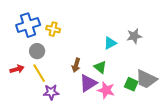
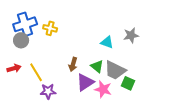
cyan triangle: (110, 43) -> (107, 42), turned 48
gray circle: (37, 51) -> (21, 40), moved
gray trapezoid: (146, 79) -> (115, 70), moved

